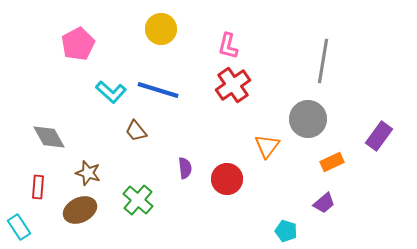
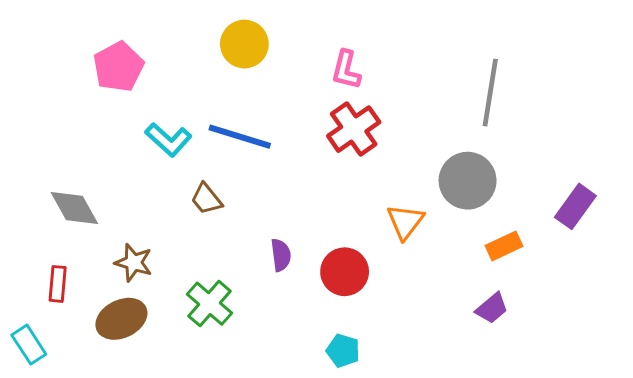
cyan pentagon: (286, 231) -> (343, 351), moved

